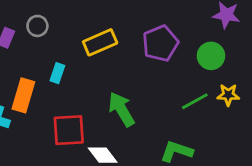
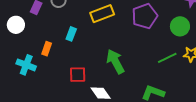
orange rectangle: (23, 95) -> (47, 49), size x0.6
red square: (69, 130) -> (78, 75), size x0.7

